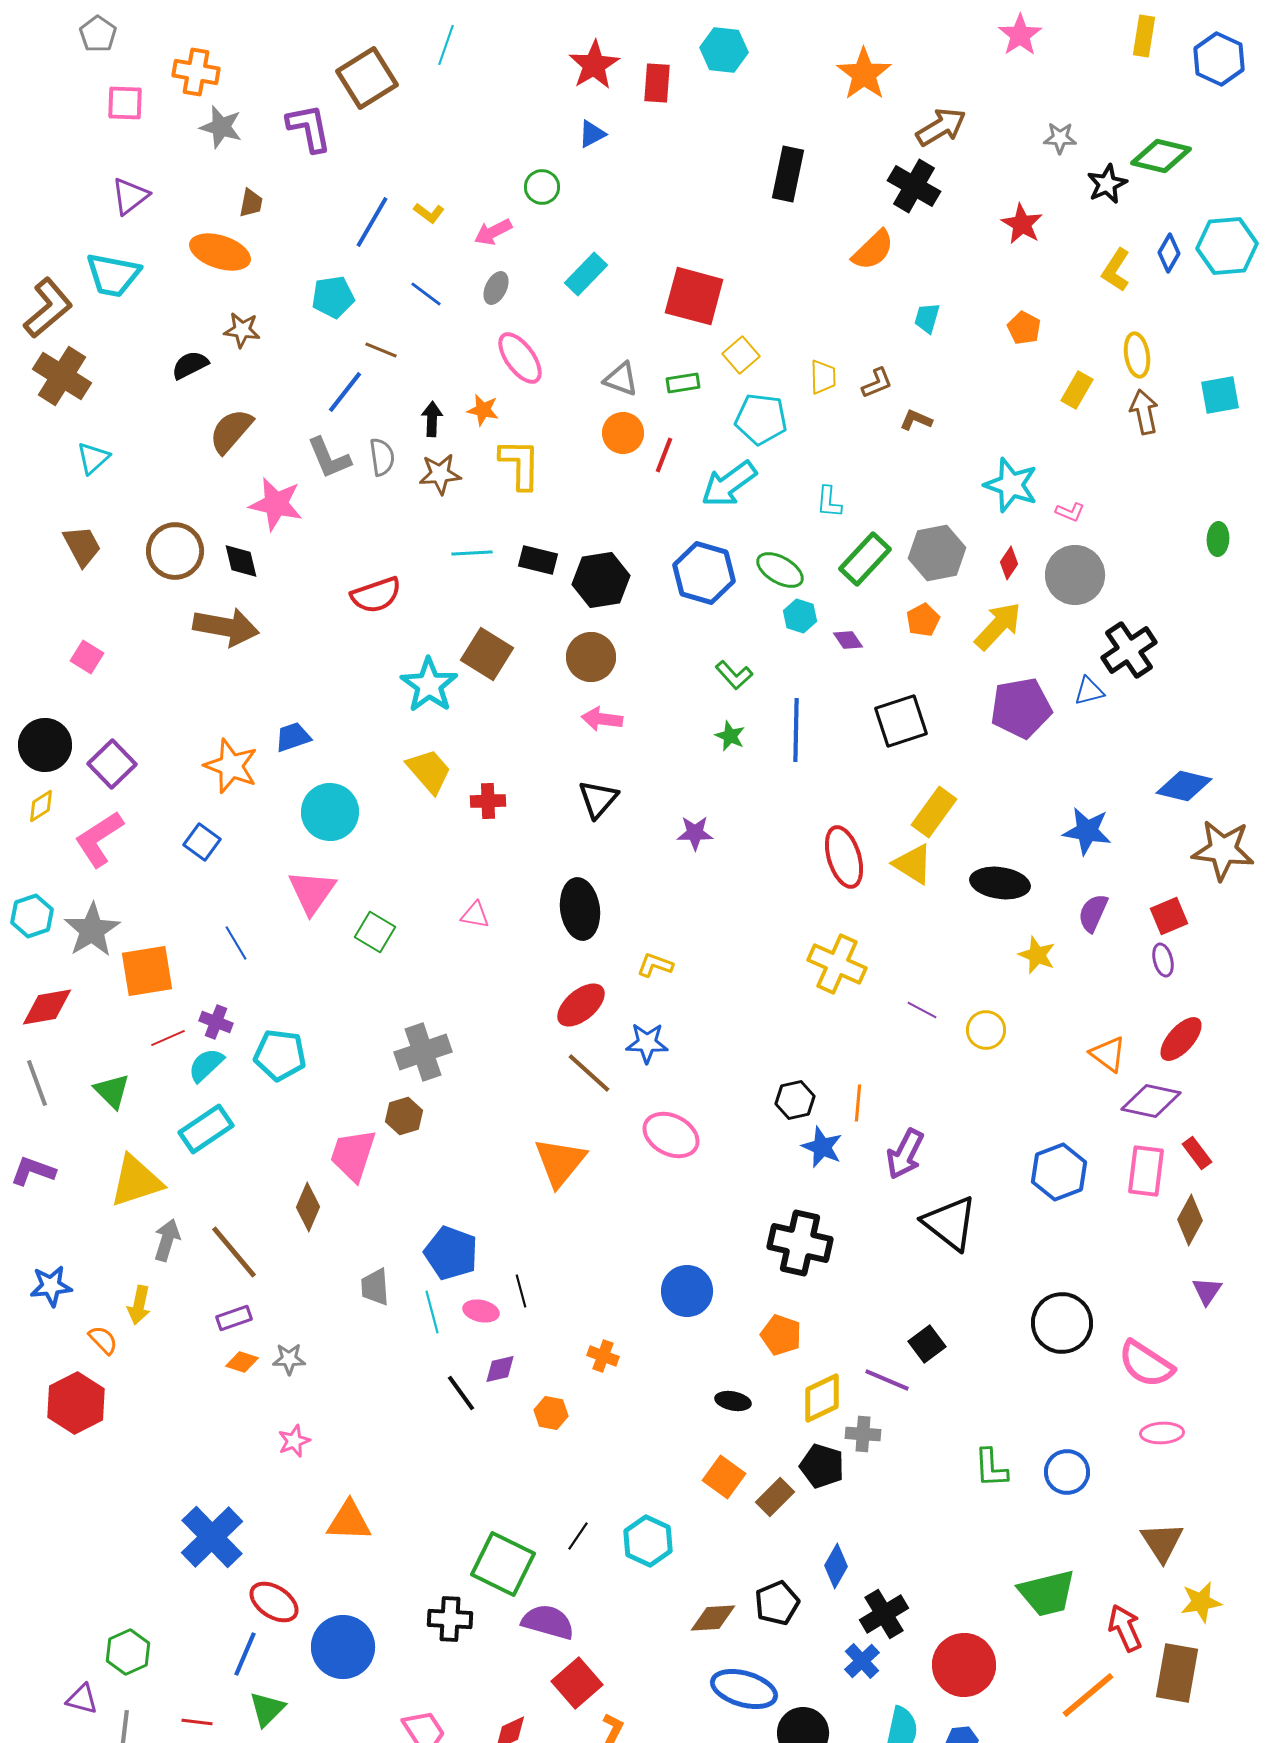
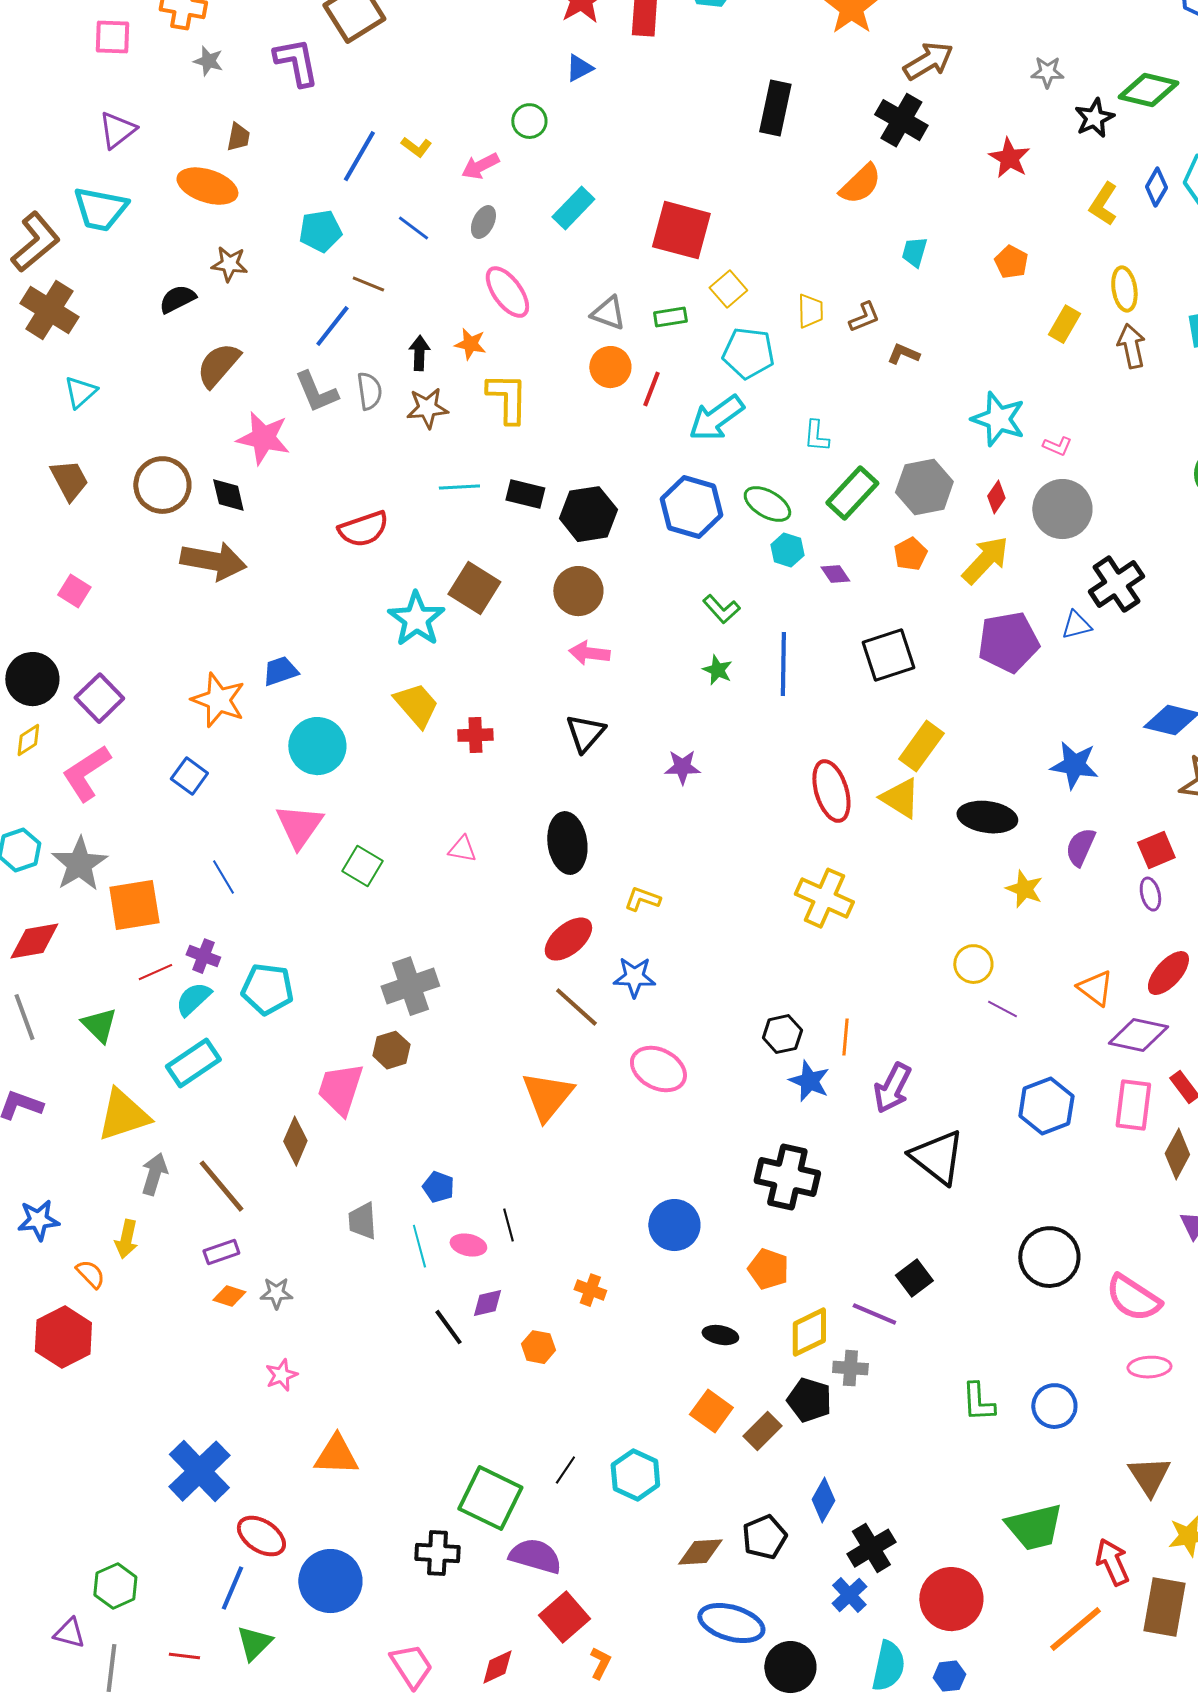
gray star: (221, 127) -> (208, 61), size x0.7
purple line: (922, 1010) -> (1002, 1009), moved
blue pentagon: (451, 1253) -> (438, 1187), size x0.6

